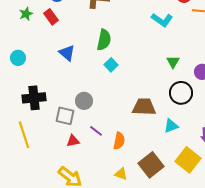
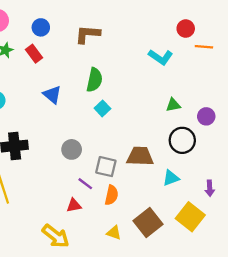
green triangle: (173, 62) -> (173, 105), turned 48
gray square: (65, 116) -> (106, 167), moved
red triangle: (73, 141) -> (74, 205), moved

